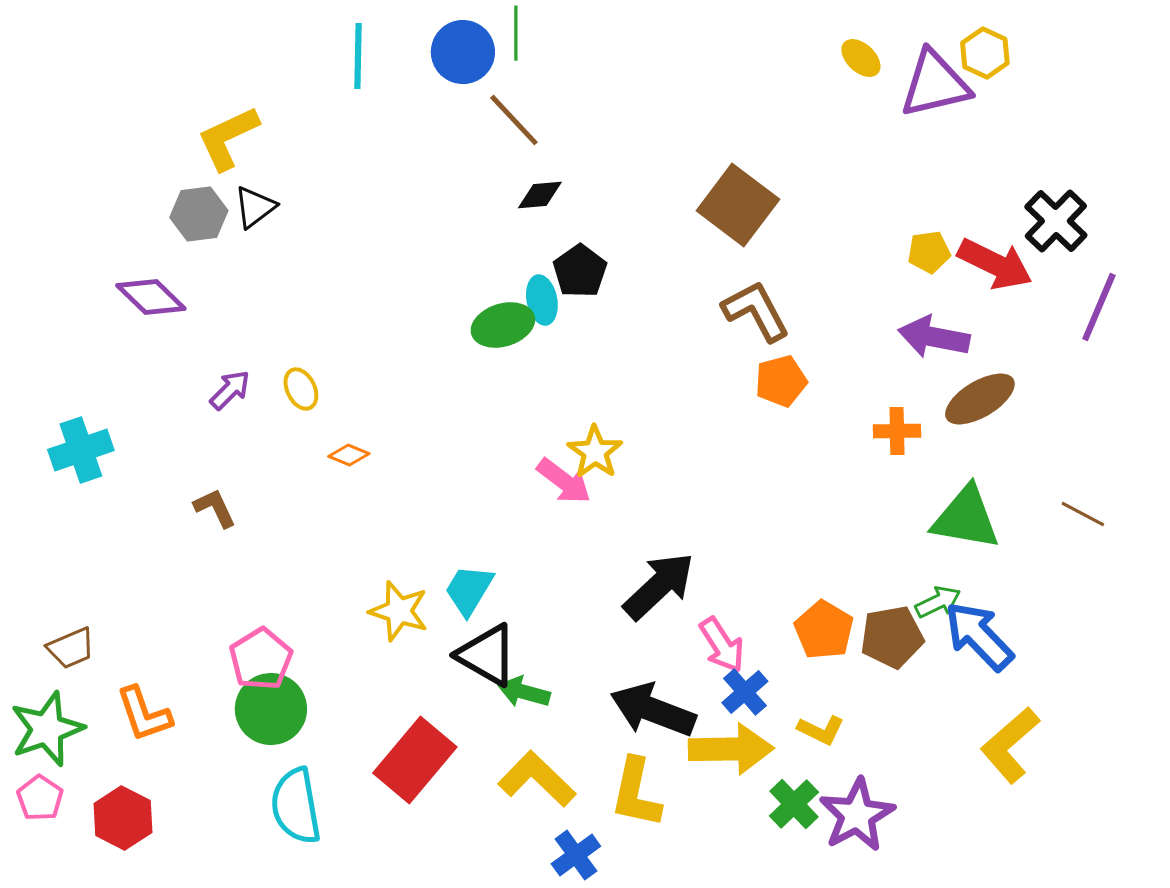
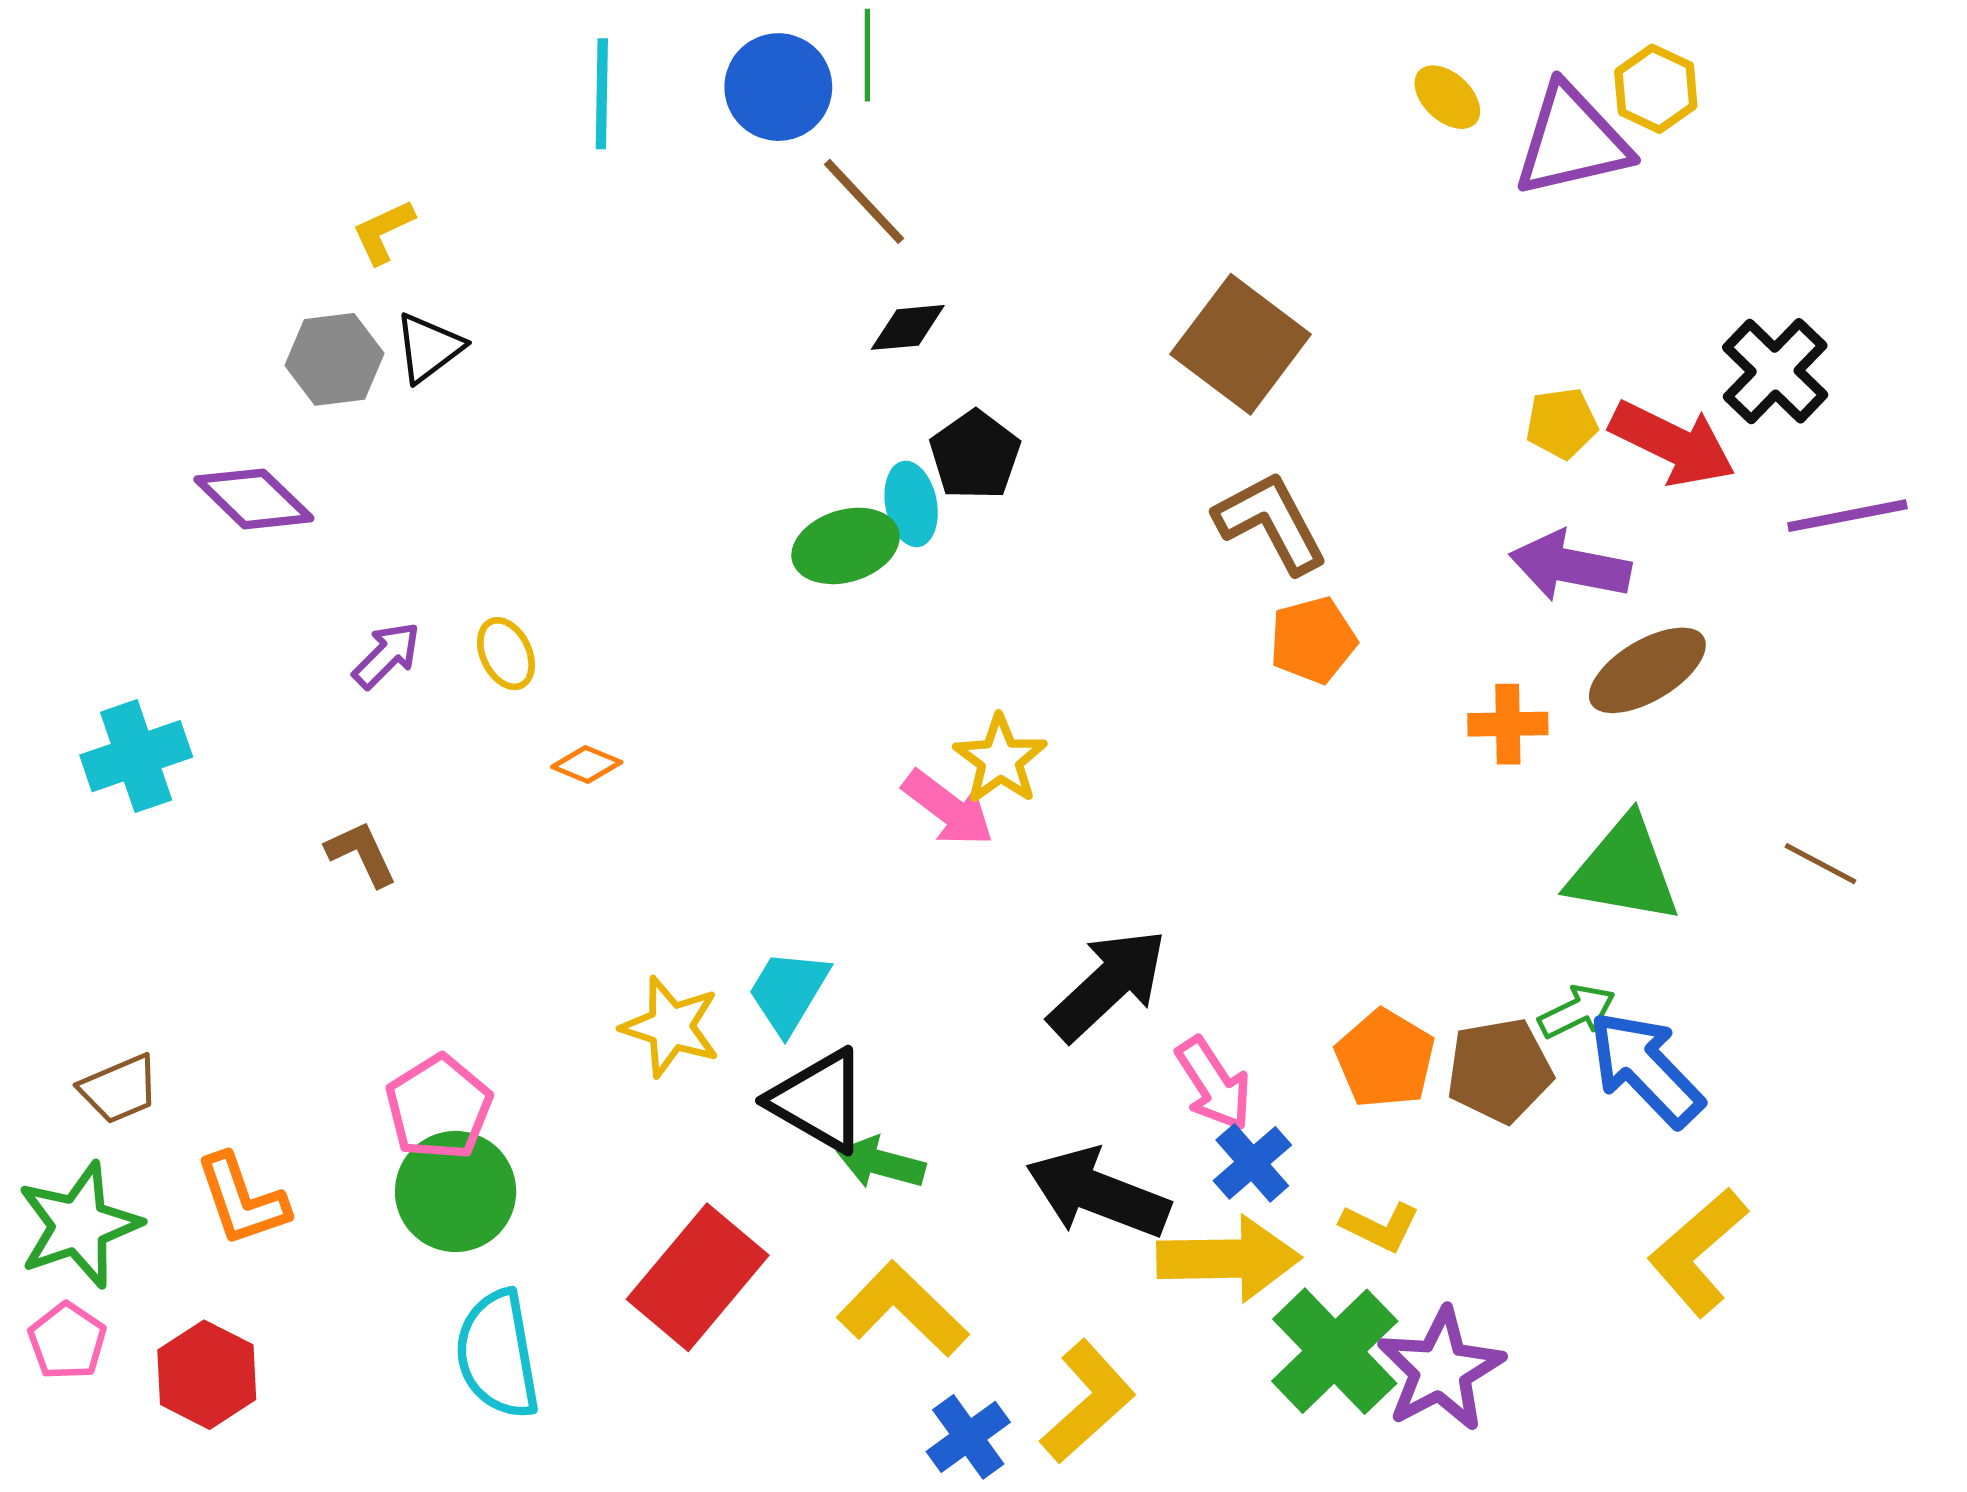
yellow L-shape: (228, 138) -> (383, 232), size x0.6
purple line: (1099, 307) -> (1847, 516), turned 56
yellow L-shape: (636, 793) -> (1088, 1402), moved, turned -144
green cross: (794, 804) -> (1335, 1351), size x1.5

